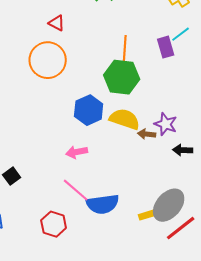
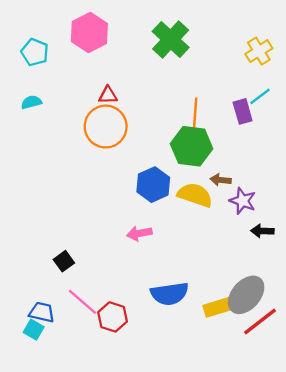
red triangle: (57, 23) -> (108, 95), moved, turned -30
brown arrow: (147, 134) -> (221, 180), moved
pink line: (76, 190) -> (82, 302), moved
yellow rectangle: (147, 215) -> (221, 306), size x1.8

